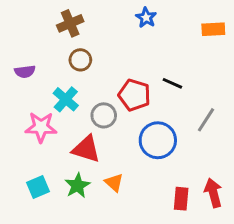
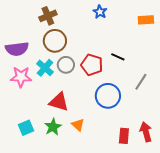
brown circle: (80, 60) -> (55, 41), size x1.5
purple semicircle: (25, 72) -> (17, 49), size x1.6
gray circle: (104, 115) -> (66, 65), moved
pink star: (41, 127) -> (21, 77), moved

